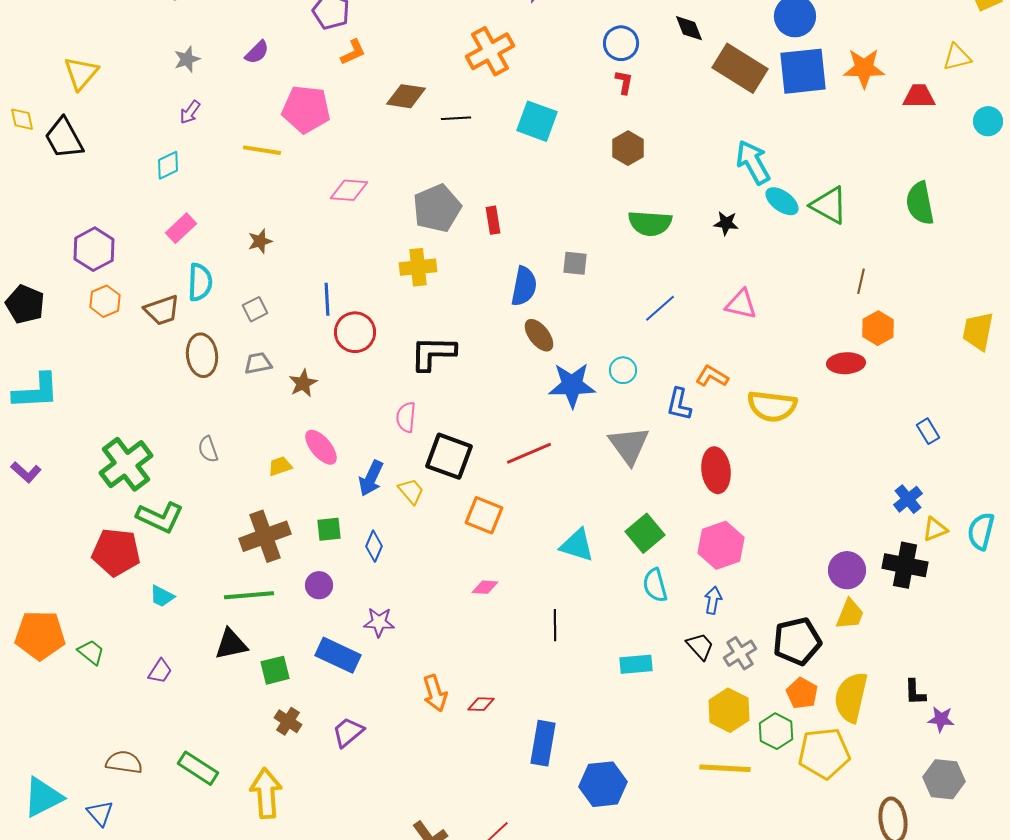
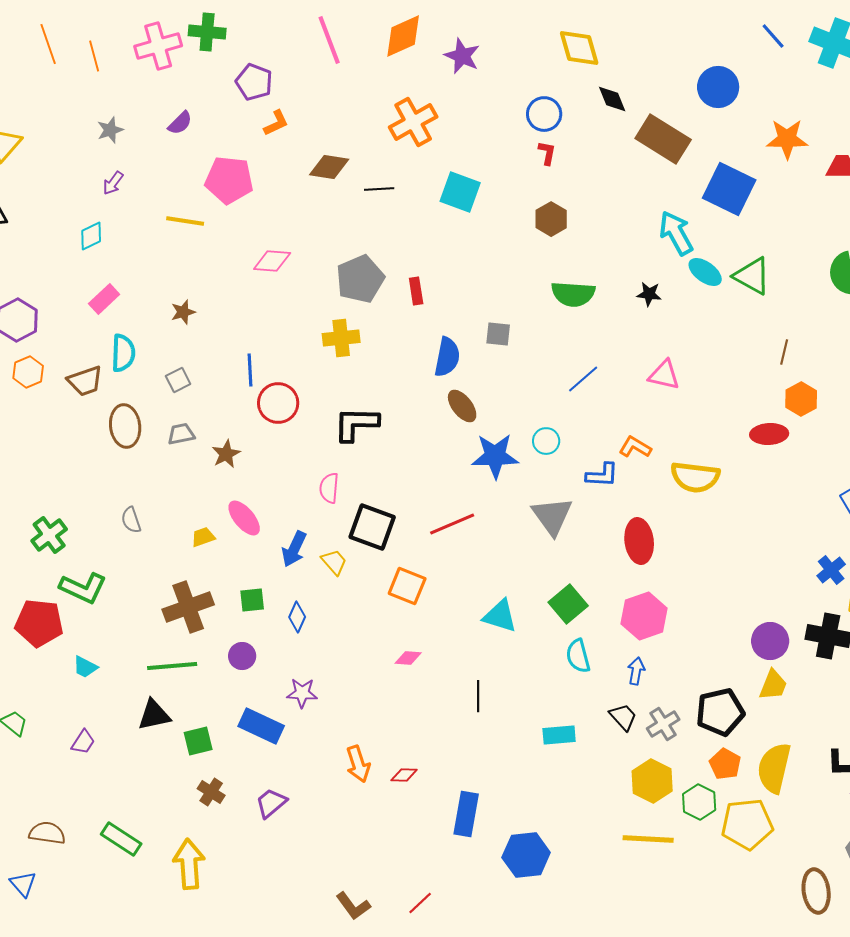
blue square: (803, 71) -> (729, 189), moved, turned 32
blue L-shape: (679, 404) -> (602, 475), turned -100
green cross: (126, 464) -> (49, 535), size x0.7

